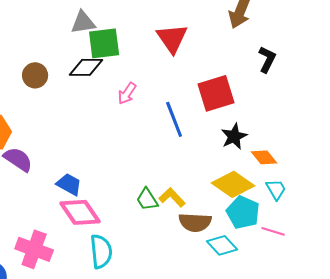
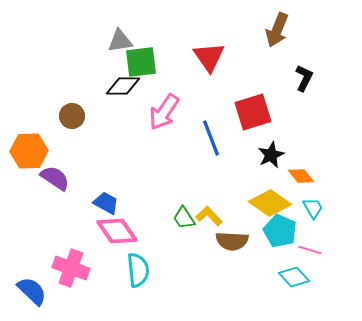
brown circle: (35, 75) -> (72, 116), moved
pink arrow: (127, 93) -> (164, 112), size x1.6
cyan diamond: (222, 245) -> (294, 277), moved

